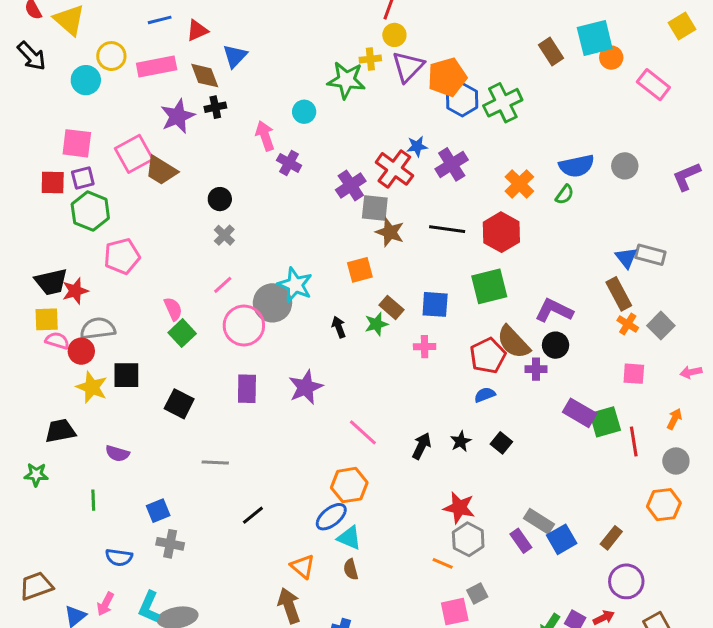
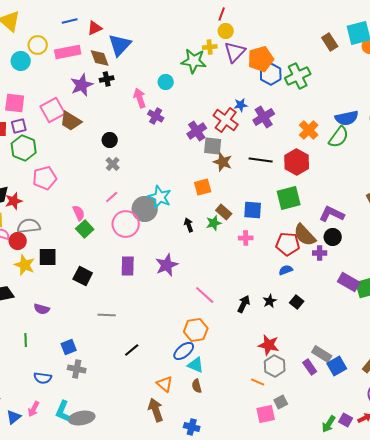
blue triangle: (235, 56) -> (120, 45), size x1.4
green semicircle: (565, 195) -> (339, 137), size x1.6
red pentagon: (488, 356) -> (288, 244), turned 30

